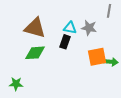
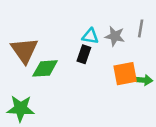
gray line: (109, 11) -> (141, 28), moved
brown triangle: (35, 28) -> (24, 50), moved, turned 40
green star: (16, 84) -> (21, 108), size x1.5

